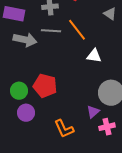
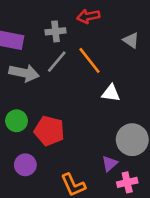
gray line: (51, 31) -> (57, 62), turned -54
green circle: (19, 91) -> (17, 121), moved

